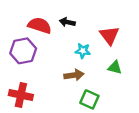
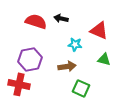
red triangle: (109, 35) -> (99, 30), turned -30
purple hexagon: (23, 51) -> (30, 59), moved

